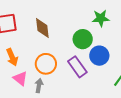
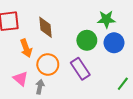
blue circle: (99, 56) -> (114, 43), moved
orange arrow: (12, 57) -> (26, 48), moved

